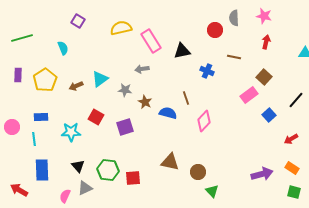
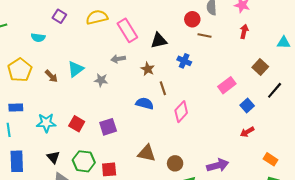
purple square: (78, 21) -> (59, 16), moved
cyan semicircle: (63, 48) -> (38, 38), turned 120
brown line: (234, 57) -> (204, 36), moved
brown square: (264, 77) -> (260, 67), moved
brown arrow: (76, 86) -> (51, 76), turned -112
brown star: (145, 102) -> (148, 69), moved
red square: (96, 117) -> (77, 124), moved
purple square: (125, 127) -> (108, 127), moved
red arrow: (291, 139) -> (247, 132), moved
purple arrow: (262, 174) -> (218, 165), moved

